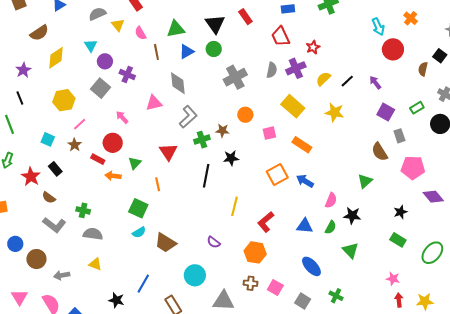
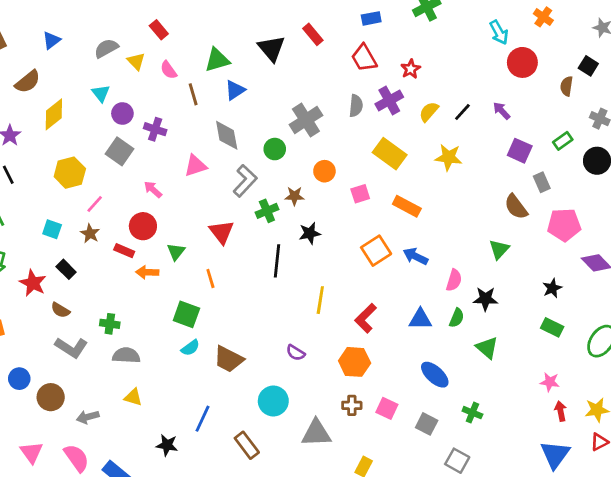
green circle: (214, 49) -> (275, 149), moved

